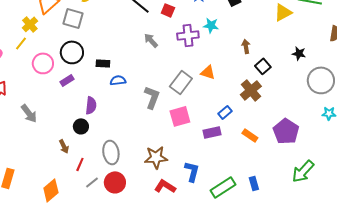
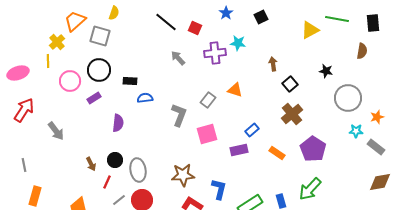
yellow line: (21, 43) -> (48, 61), turned -40
gray rectangle: (181, 82) -> (208, 100), size x0.7
brown cross: (251, 90) -> (292, 114), moved
black circle: (81, 126) -> (115, 160), moved
green arrow: (303, 171) -> (310, 189), moved

